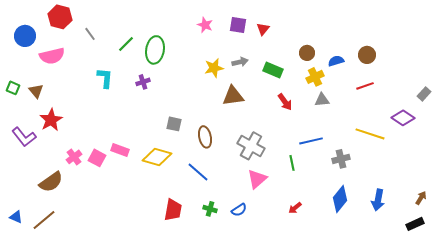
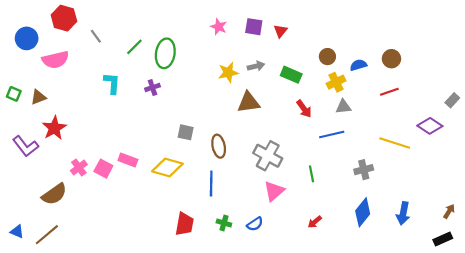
brown triangle: (36, 91) -> (38, 97), turned 49
blue line: (311, 141) -> (332, 134), moved
blue line: (198, 172) -> (211, 184), turned 50

